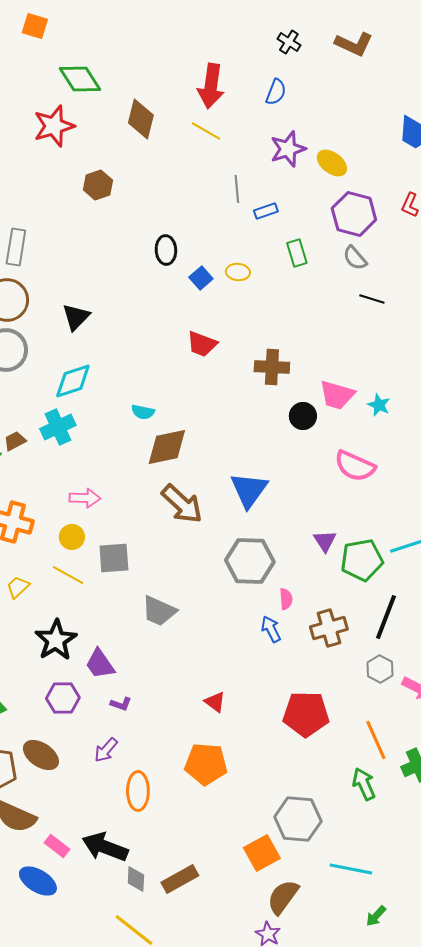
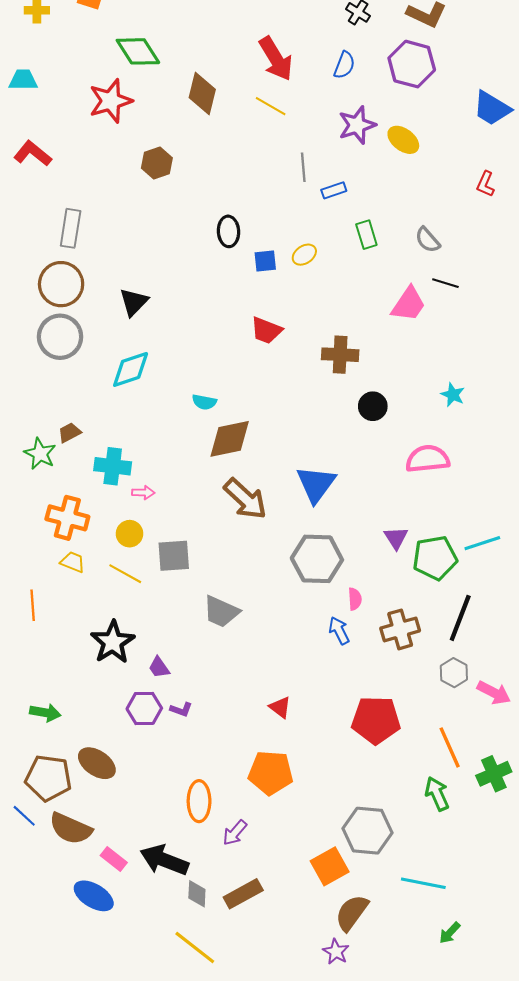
red arrow: (211, 86) -> (276, 59), turned -39
purple hexagon: (354, 214) -> (412, 64), moved
yellow ellipse: (238, 272) -> (304, 255), turned -40
blue square: (201, 278) -> (265, 261), turned 35
pink trapezoid: (337, 395) -> (409, 304), moved, turned -72
cyan cross: (58, 427) -> (113, 466), moved, turned 32
pink semicircle: (355, 466) -> (428, 459), turned 150
pink arrow: (85, 498) -> (143, 493), size x0.7
yellow trapezoid: (18, 587) -> (73, 562), moved, turned 65
purple trapezoid: (100, 664) -> (159, 667), size x0.7
purple hexagon: (63, 698) -> (144, 708), moved
purple arrow: (106, 750) -> (235, 833), moved

